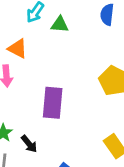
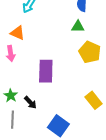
green triangle: (60, 24) -> (78, 27), moved

